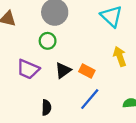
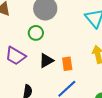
orange rectangle: (87, 71) -> (67, 64), turned 48

